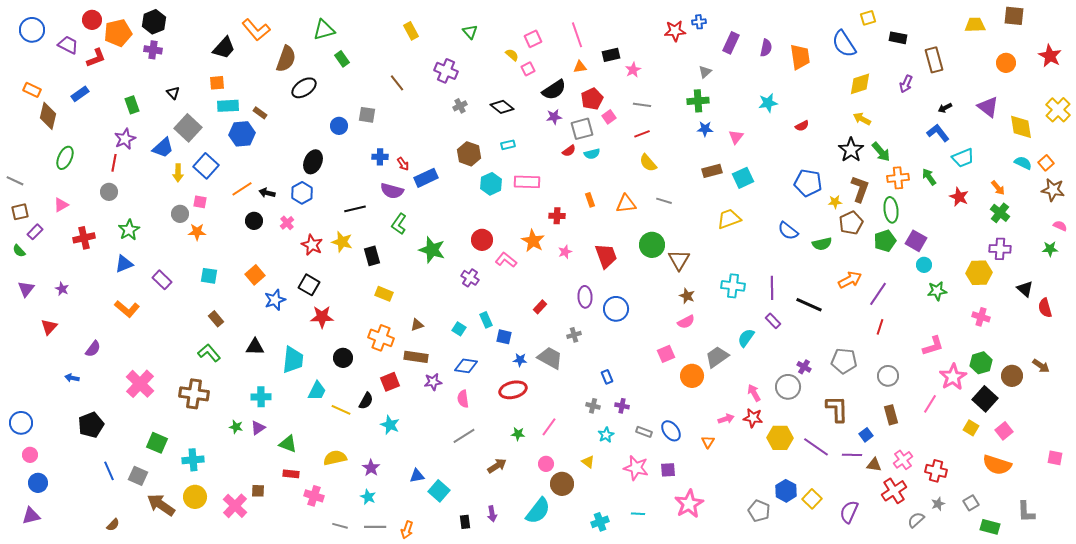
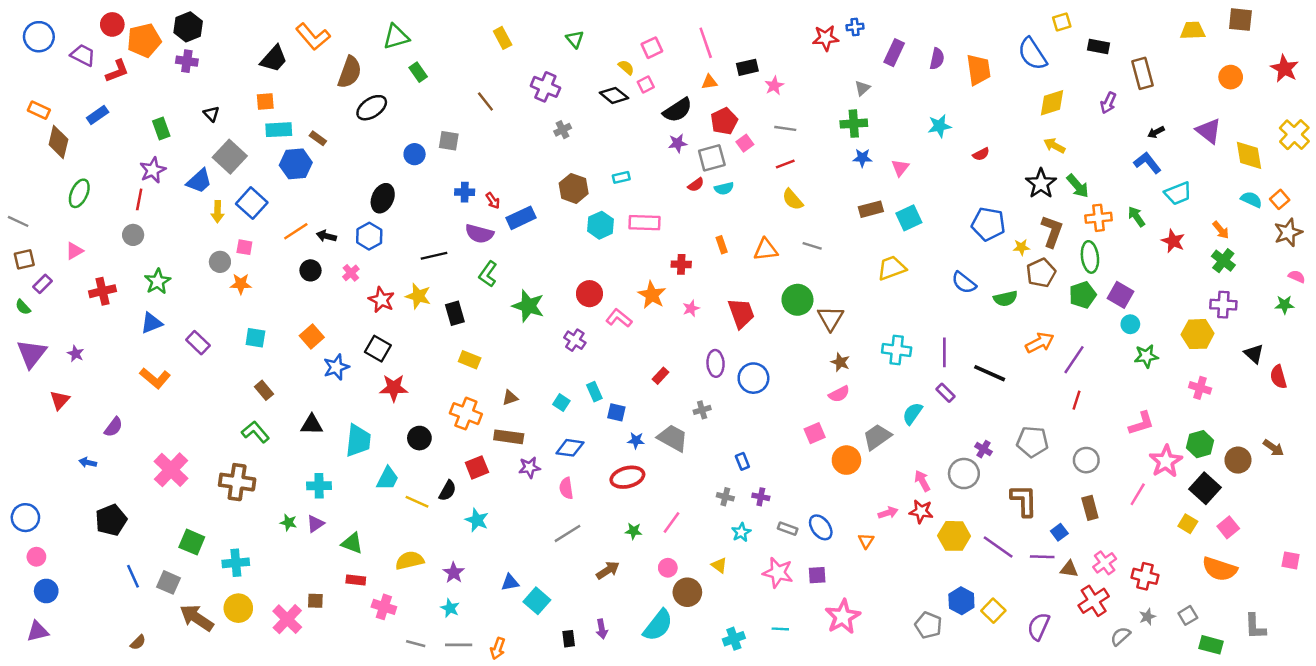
black diamond: (502, 107) -> (614, 95), moved
brown star: (1053, 190) -> (1288, 232), turned -30
purple triangle: (26, 289) -> (32, 354), size x1.5

